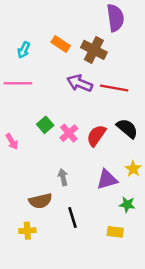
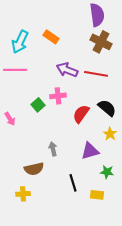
cyan arrow: (24, 50) -> (20, 42), size x1.6
brown cross: (94, 50) -> (101, 42), moved
pink cross: (69, 133) -> (58, 96), moved, turned 35
yellow star: (133, 169) -> (110, 134), moved
black line: (72, 218) -> (73, 183), moved

